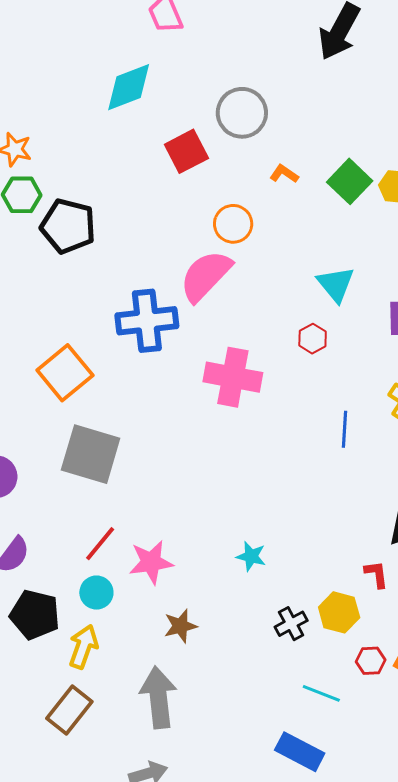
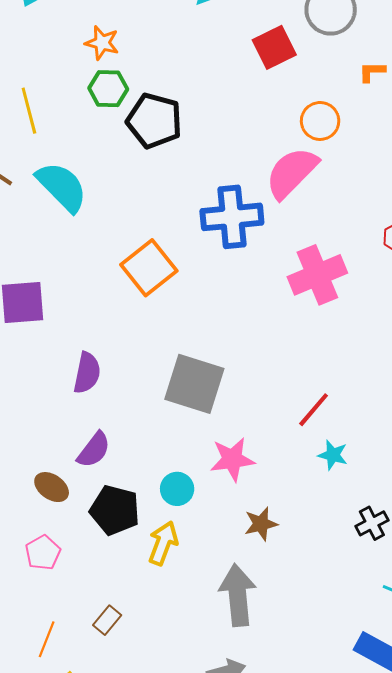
orange L-shape: (284, 174) -> (372, 72), turned -36
pink cross: (233, 377) -> (317, 275), turned -34
gray square: (91, 454) -> (194, 384), moved
red line: (100, 544) -> (314, 410), moved
brown rectangle: (69, 710) -> (107, 620), moved, size x0.6

